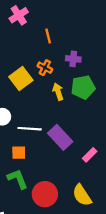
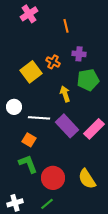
orange line: (48, 36) -> (66, 26), moved
yellow arrow: (58, 92) -> (65, 94), moved
orange square: (19, 153) -> (29, 140), turned 32
pink rectangle: (90, 155) -> (94, 129), moved, size x1.5

